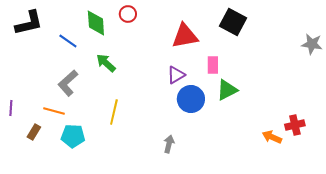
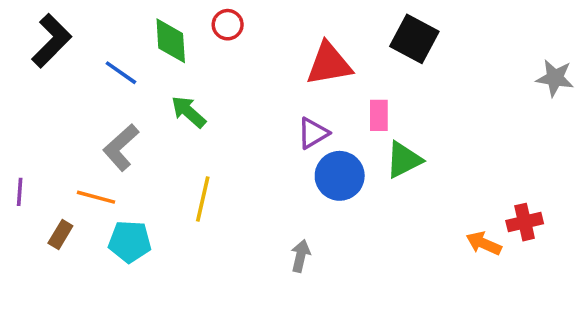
black L-shape: (29, 23) -> (52, 41), turned -32

